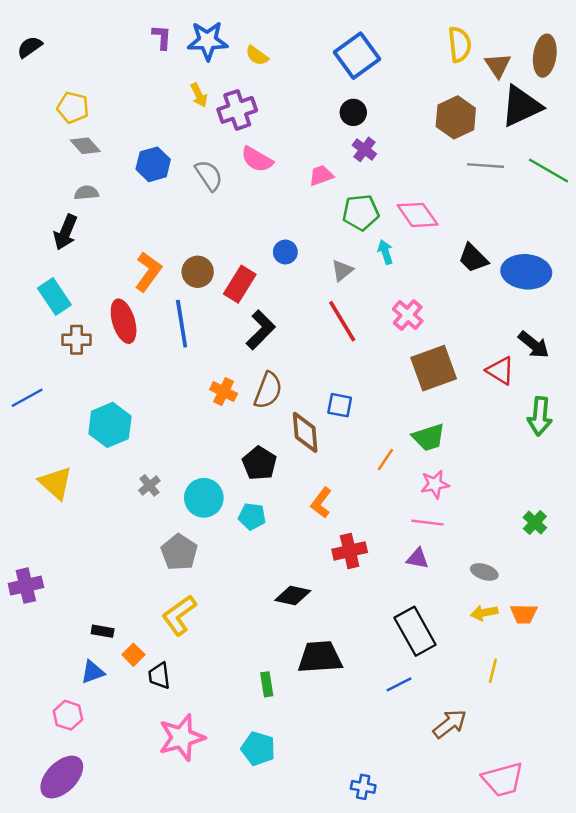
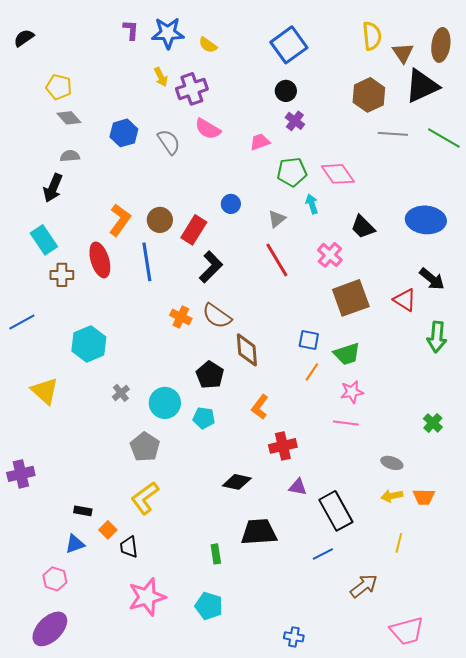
black trapezoid: (473, 258) -> (363, 227), moved
brown semicircle: (268, 390) -> (217, 316), turned 104
blue square: (340, 405) -> (309, 340), moved
purple triangle: (418, 558) -> (298, 487), moved

